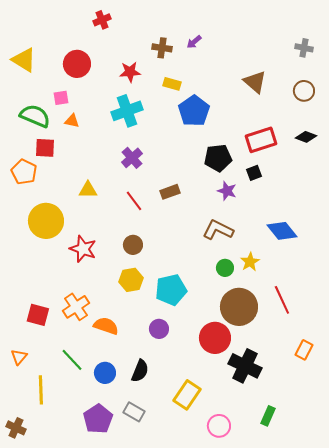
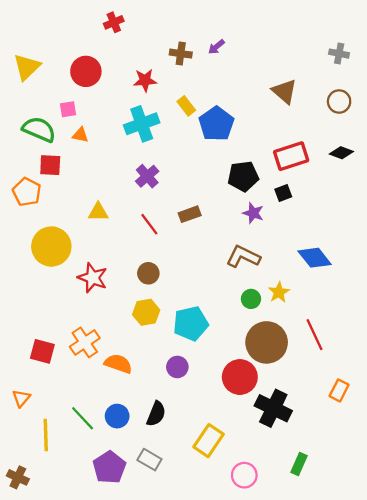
yellow triangle: (24, 60) -> (27, 67), turned 44
yellow rectangle: (172, 84) -> (186, 106), moved, turned 36
green line: (72, 360) -> (83, 418), moved

